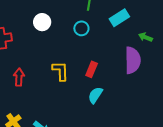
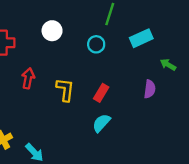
purple semicircle: (133, 60) -> (150, 89), size x0.6
red arrow: (19, 77) -> (28, 78), moved

